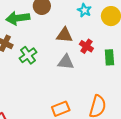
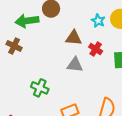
cyan star: (84, 10) -> (98, 21), moved
green cross: (28, 55) -> (40, 88), moved, turned -30

